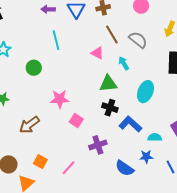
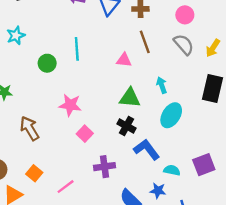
cyan line: (56, 40) -> (77, 49), moved
gray semicircle: (138, 40) -> (184, 45), moved
pink triangle: (97, 53) -> (124, 60), turned -32
cyan arrow: (124, 63) -> (162, 85), moved
brown arrow: (29, 125) -> (30, 128), turned 85

